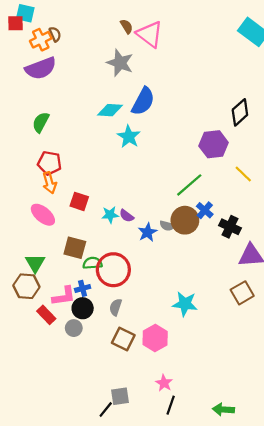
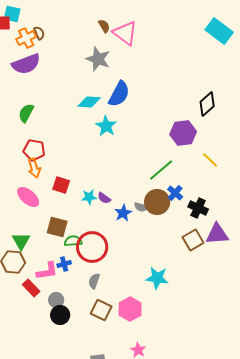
brown square: (242, 293) -> (193, 240), moved
black circle: (83, 308) -> (60, 315), moved

